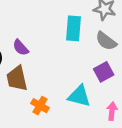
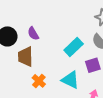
cyan rectangle: (73, 28) -> (74, 47), moved, turned 30

